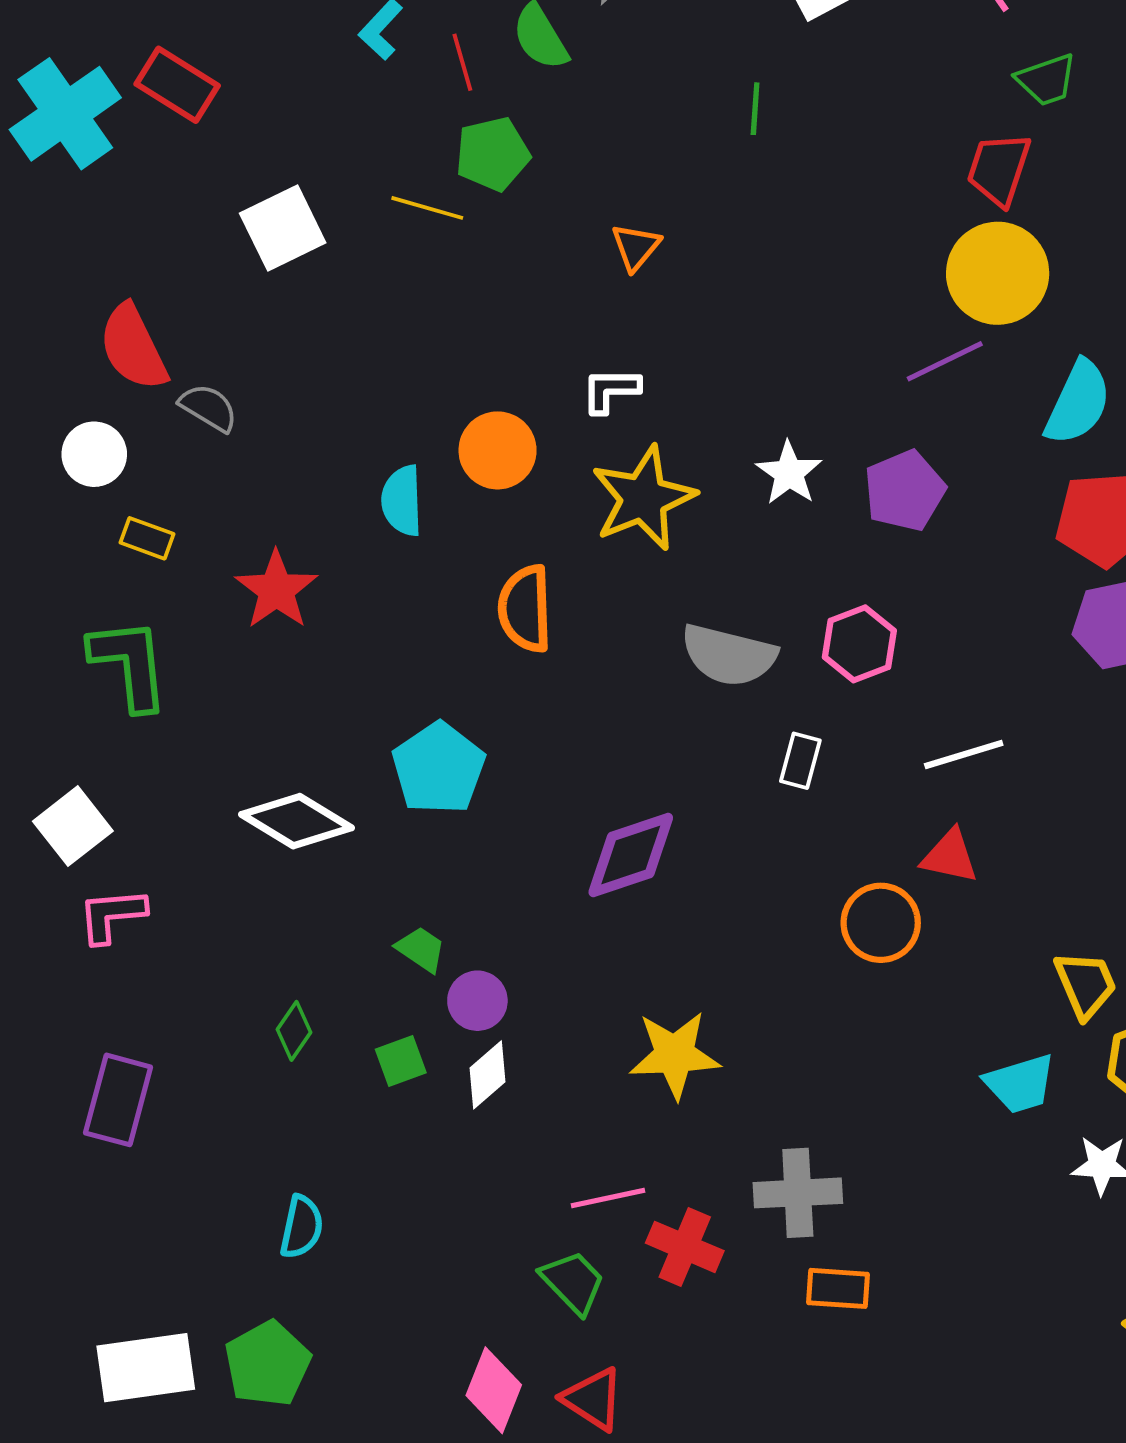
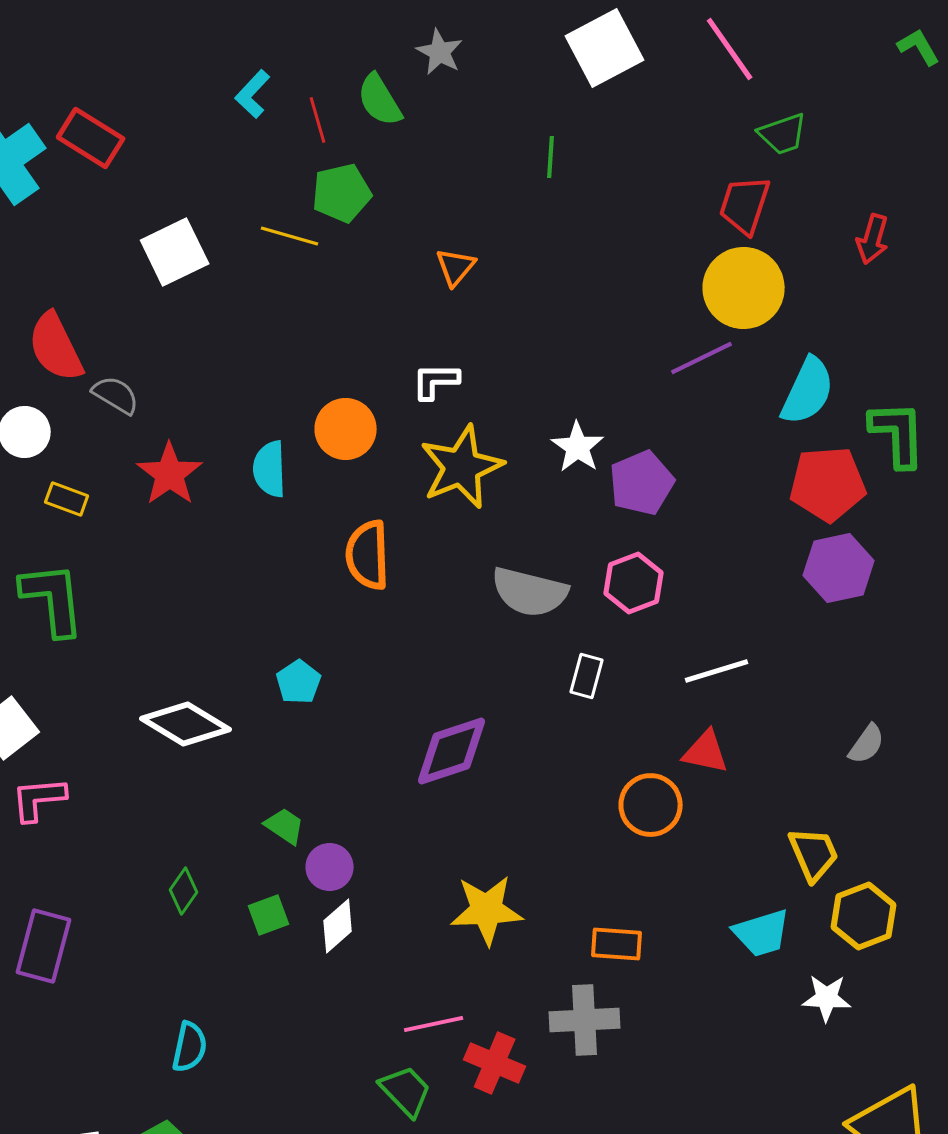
purple pentagon: (905, 491) -> (642, 483), moved
red star: (276, 590) -> (170, 474), moved
cyan pentagon: (438, 768) -> (299, 682), size x0.6
orange rectangle: (838, 1288) -> (617, 944), moved

